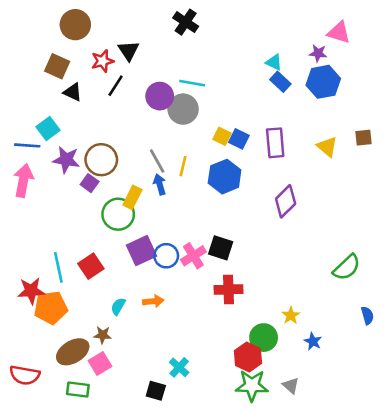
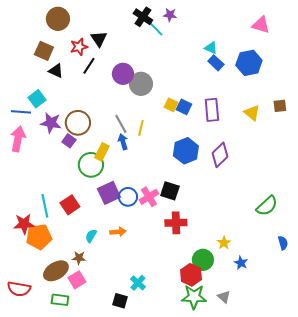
purple star: (318, 53) -> (170, 15), moved
cyan line: (192, 83) -> (155, 28), moved, turned 36
blue hexagon: (225, 177) -> (186, 151), moved

